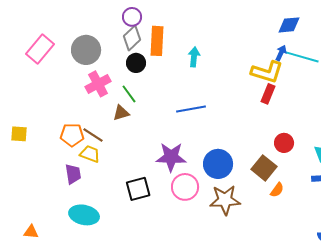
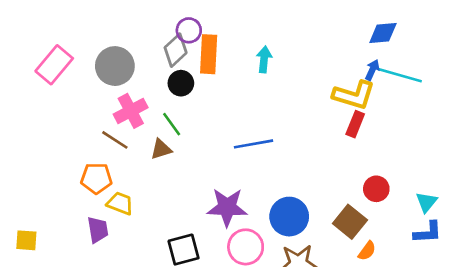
purple circle: (132, 17) -> (189, 30), moved
cyan arrow: (194, 57) -> (264, 59), moved
yellow square: (19, 134) -> (26, 240), moved
brown line: (93, 135) -> (115, 140), moved

